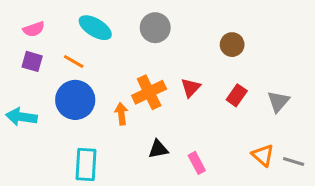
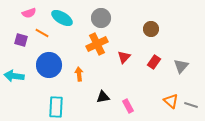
pink semicircle: (34, 29) -> (29, 13), moved
orange line: (74, 61) -> (42, 33), moved
orange cross: (149, 92) -> (97, 44), moved

